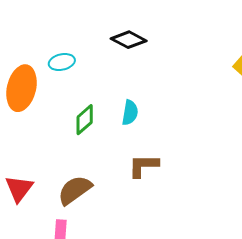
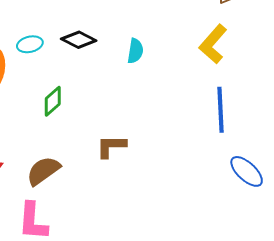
black diamond: (129, 40) -> (79, 40), moved
cyan semicircle: (130, 113) -> (135, 51), moved

